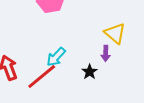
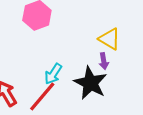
black star: (90, 72) -> (90, 83), size x2.0

